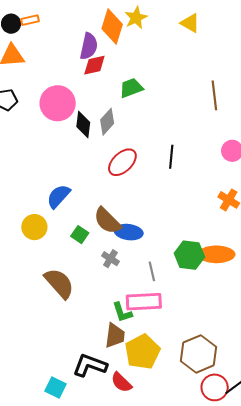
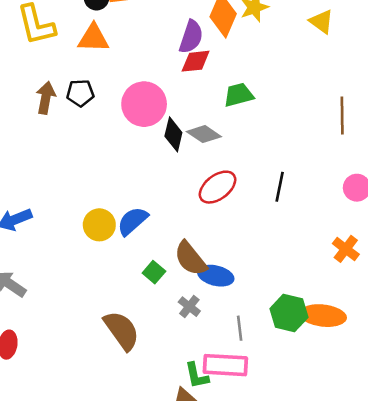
gray diamond: (107, 122) -> (204, 134), turned 76
yellow circle: (34, 227) -> (99, 225), moved

